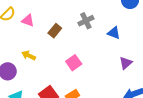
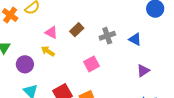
pink triangle: (28, 20) -> (51, 32), moved
gray cross: (86, 21) -> (107, 36), moved

